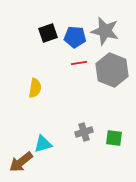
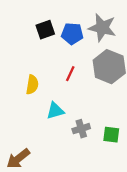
red line: (79, 63) -> (70, 74), moved, turned -56
cyan triangle: (43, 144) -> (55, 111), moved

